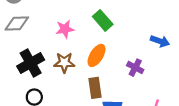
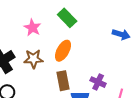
pink star: (65, 29) -> (32, 28), turned -30
purple cross: (135, 68) -> (98, 82), moved

